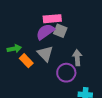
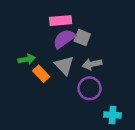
pink rectangle: (52, 19) -> (61, 21), moved
gray arrow: (77, 58) -> (92, 64), moved, turned -98

